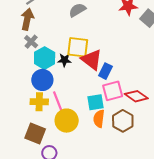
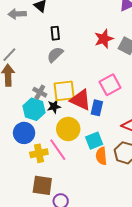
gray cross: (31, 42) -> (40, 92), moved
blue circle: (42, 80) -> (24, 133), moved
pink square: (113, 91) -> (110, 85), moved
yellow circle: (67, 121) -> (68, 129), moved

